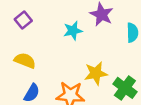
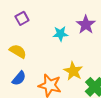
yellow star: (96, 73) -> (73, 71), turned 30

